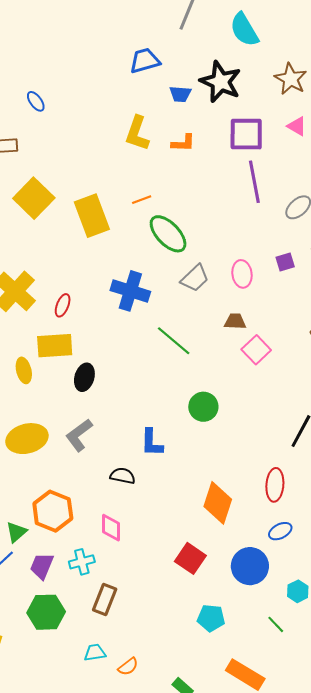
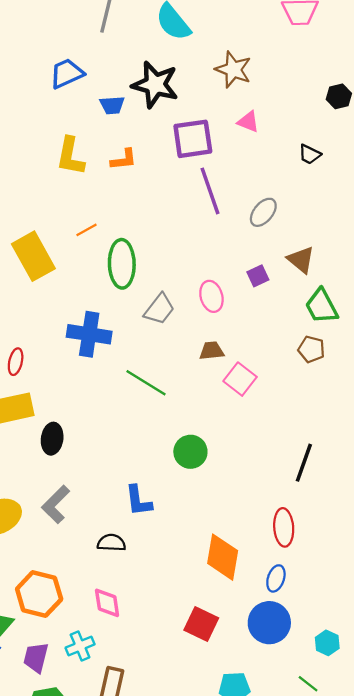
green ellipse: (168, 234) -> (122, 264), turned 51
blue ellipse: (280, 531) -> (276, 578), moved, turned -35

